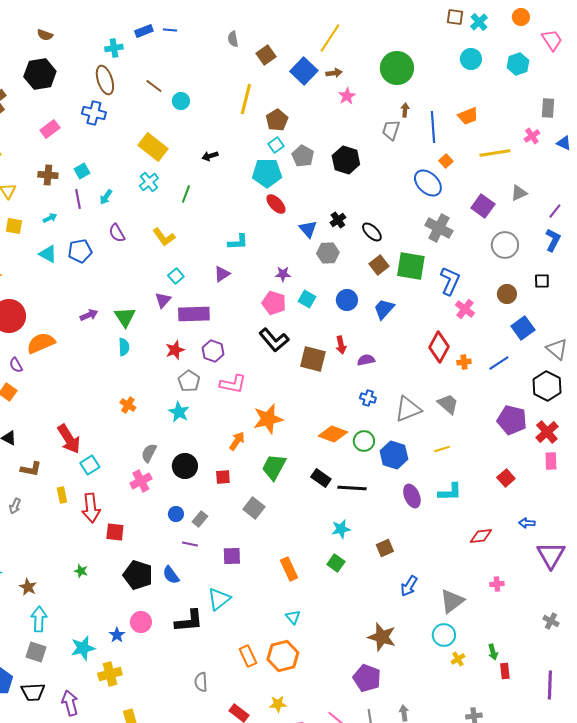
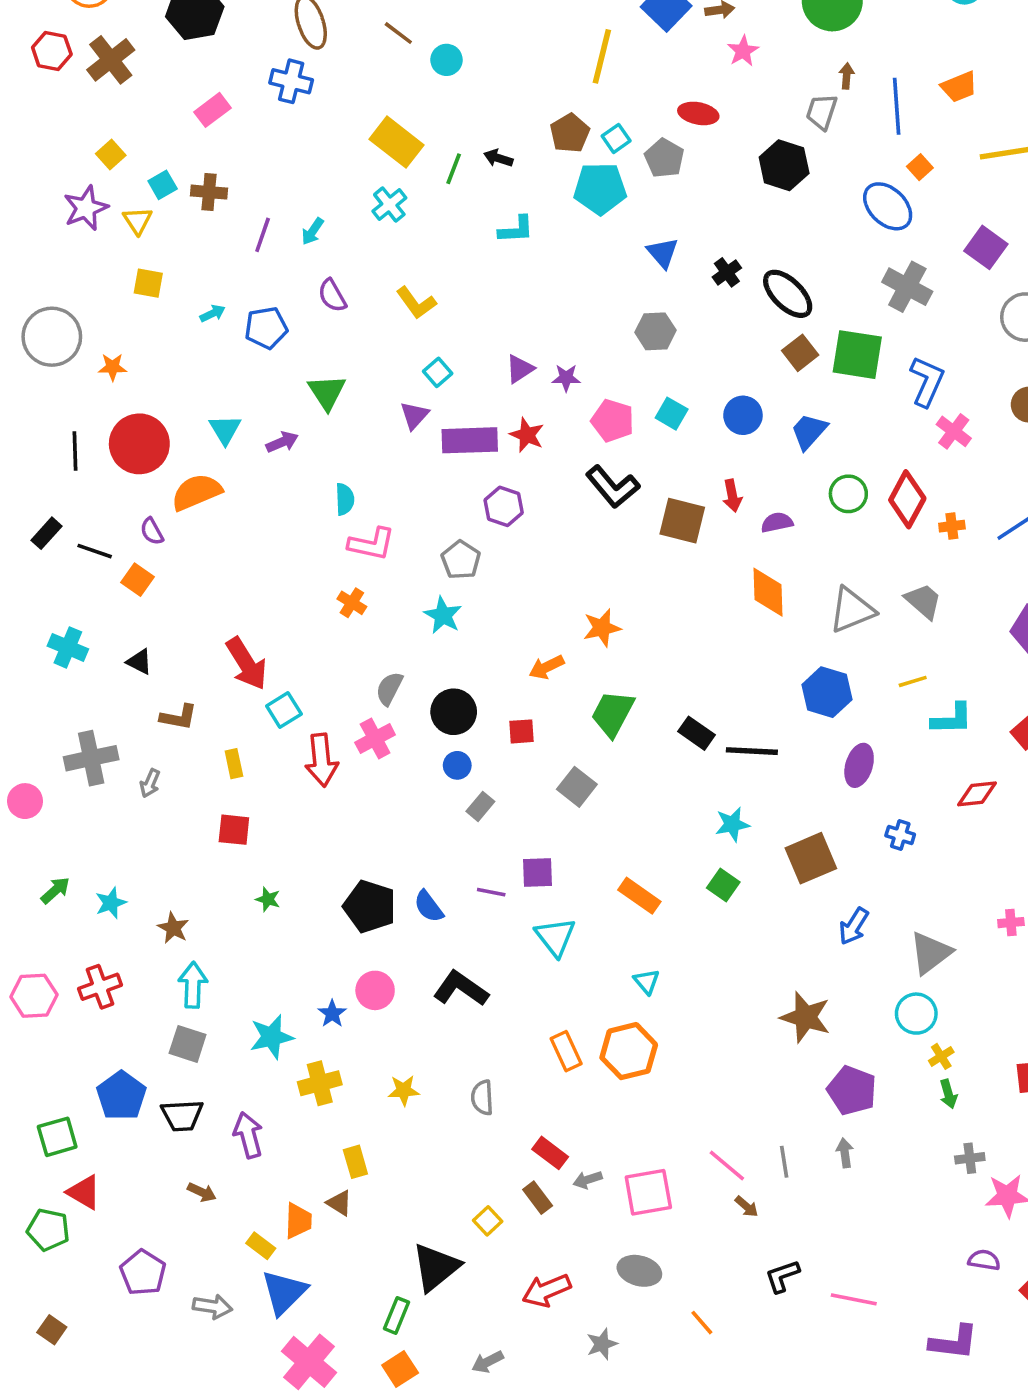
yellow line: (246, 99) -> (602, 56), moved
brown pentagon: (277, 120) -> (570, 133), moved
black arrow: (210, 156) -> (498, 158), turned 35
black hexagon: (346, 160) -> (784, 165), moved
cyan square: (82, 171) -> (163, 185), moved
green line: (186, 194) -> (454, 169), moved
purple line: (78, 199) -> (263, 235), turned 30
red ellipse: (276, 204) -> (698, 113), moved, turned -35
cyan arrow: (50, 218) -> (213, 313), moved
blue triangle: (308, 229) -> (663, 253), moved
black ellipse: (372, 232) -> (788, 294), size x1.4
cyan L-shape: (238, 242) -> (516, 230), moved
gray hexagon: (328, 253) -> (655, 331), moved
cyan triangle: (48, 254) -> (225, 430), moved, turned 30
purple star: (283, 274) -> (566, 378), moved
green triangle: (125, 317) -> (327, 392), moved
red star: (175, 350) -> (527, 435), moved, turned -30
pink L-shape: (233, 384) -> (371, 544), moved
blue cross: (368, 398) -> (900, 835), moved
orange star: (268, 419) -> (602, 628), size x0.7
orange diamond: (333, 434) -> (768, 592), moved, turned 68
orange arrow: (237, 441) -> (547, 667), turned -150
green circle: (364, 441) -> (848, 494), moved
cyan L-shape: (450, 492) -> (952, 719), moved
purple ellipse: (412, 496) -> (859, 765), turned 40
red arrow: (91, 508) -> (321, 760), moved
blue circle: (176, 514) -> (457, 765), moved
red square: (115, 532) -> (234, 830), moved
red diamond: (481, 536) -> (977, 794), moved
purple line: (190, 544) -> (491, 892), moved
brown square: (385, 548) -> (811, 858), size x1.6
orange rectangle: (289, 569) -> (639, 896), turned -30
cyan triangle: (219, 599) -> (555, 937), moved, turned -30
black L-shape: (189, 621) -> (461, 989), turned -140
green arrow: (493, 652) -> (948, 1094), moved
purple pentagon: (367, 678) -> (852, 1090), moved
yellow star: (278, 704) -> (404, 1090), moved

